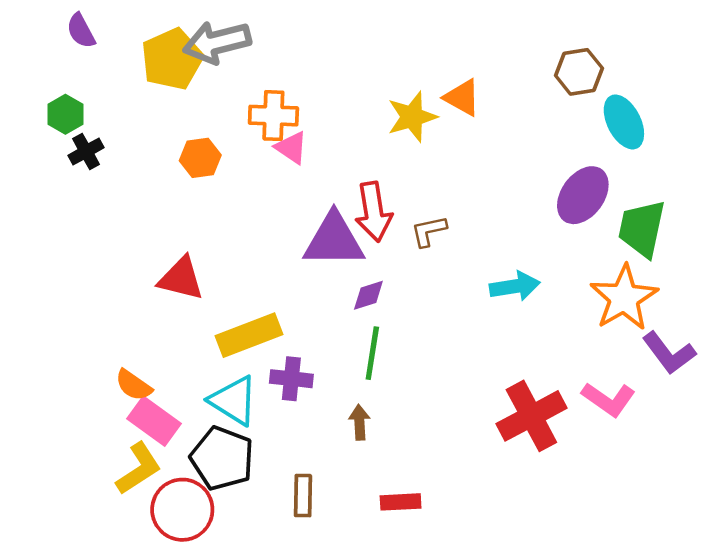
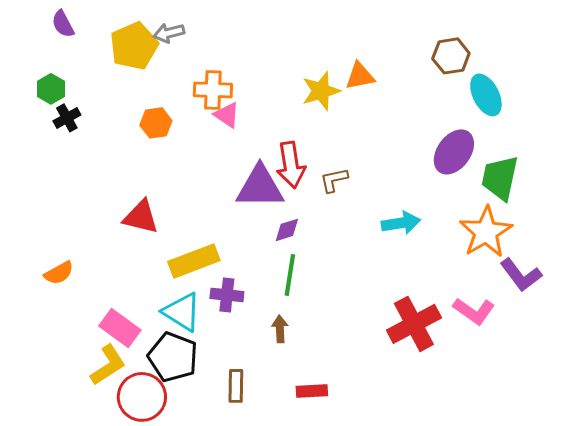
gray arrow: (217, 42) -> (169, 33), size x0.6
orange triangle: (462, 98) -> (360, 76), turned -40
orange semicircle: (134, 385) -> (59, 273), moved, turned -64

